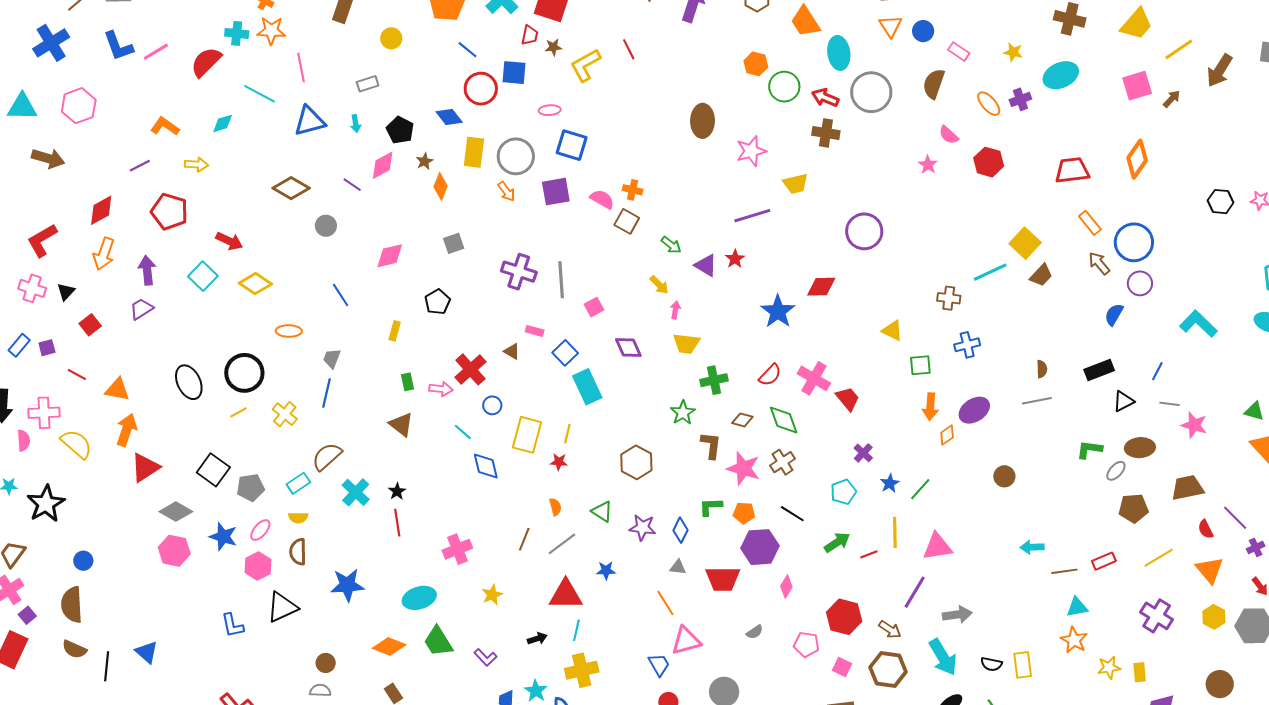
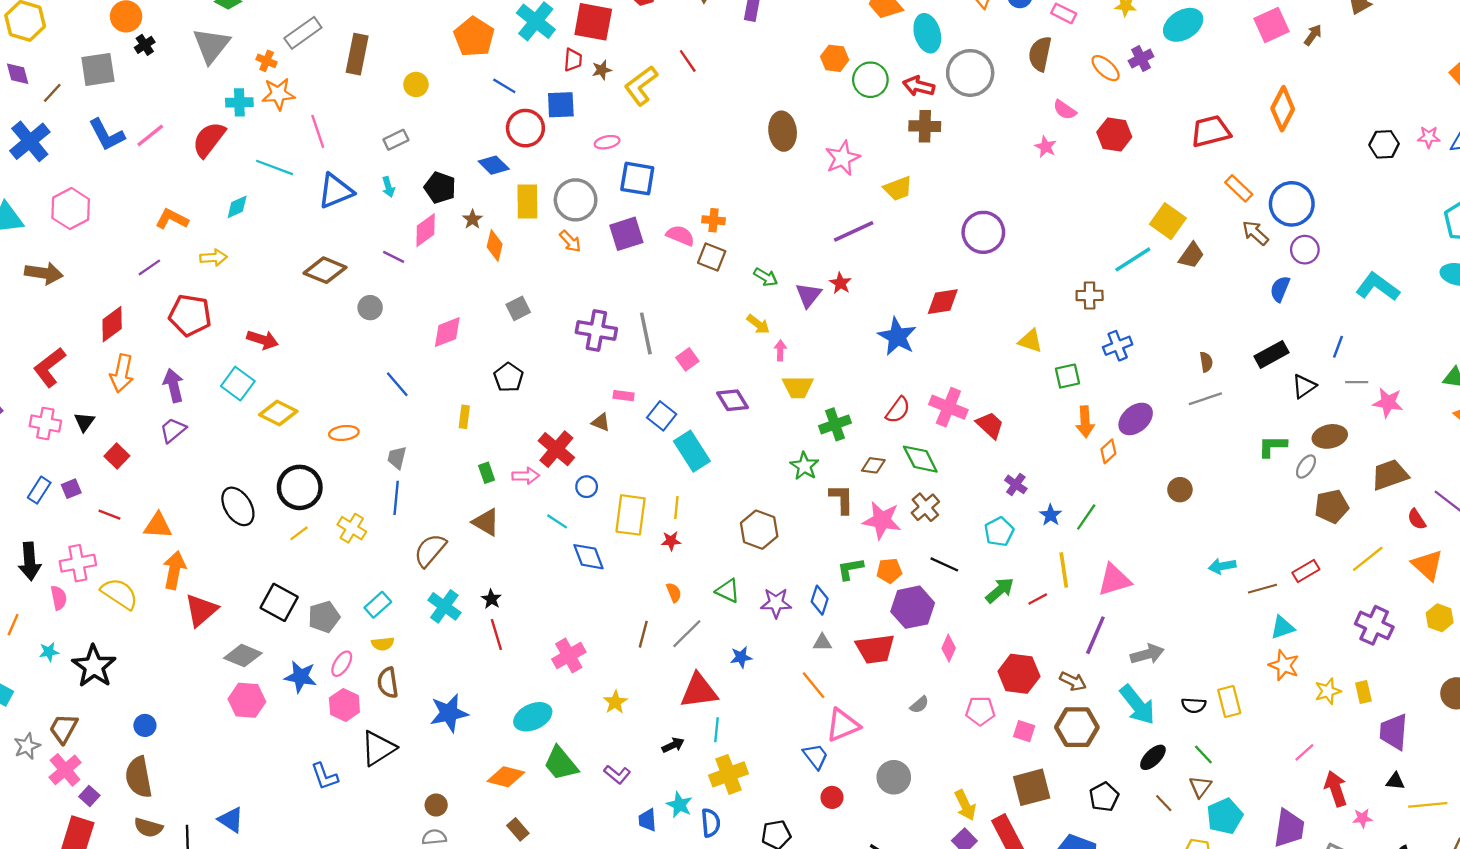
purple triangle: (706, 265) -> (808, 295), turned 45
yellow diamond: (255, 284) -> (278, 413), moved
brown semicircle: (327, 457) -> (430, 550), moved

